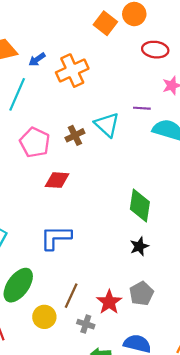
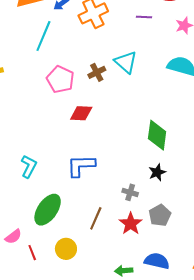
purple line: (142, 108) -> (144, 17), moved
yellow circle: (44, 317) -> (66, 249), moved
gray cross: (86, 324) -> (130, 192), moved

